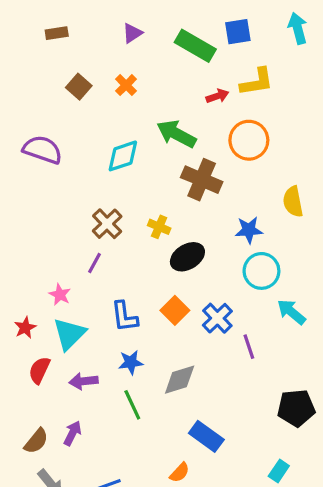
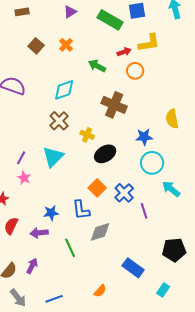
green arrow: (176, 134) -> (97, 66), moved, size x0.7
orange circle: (249, 140) -> (135, 71), moved, size x0.7
brown cross: (107, 224) -> (59, 121), moved
purple line: (95, 263) -> (21, 158), moved
blue L-shape: (124, 317) -> (81, 210), moved
cyan triangle: (69, 334) -> (53, 157), moved
blue star: (131, 362) -> (51, 213), moved
blue rectangle: (206, 436) -> (133, 268), moved

